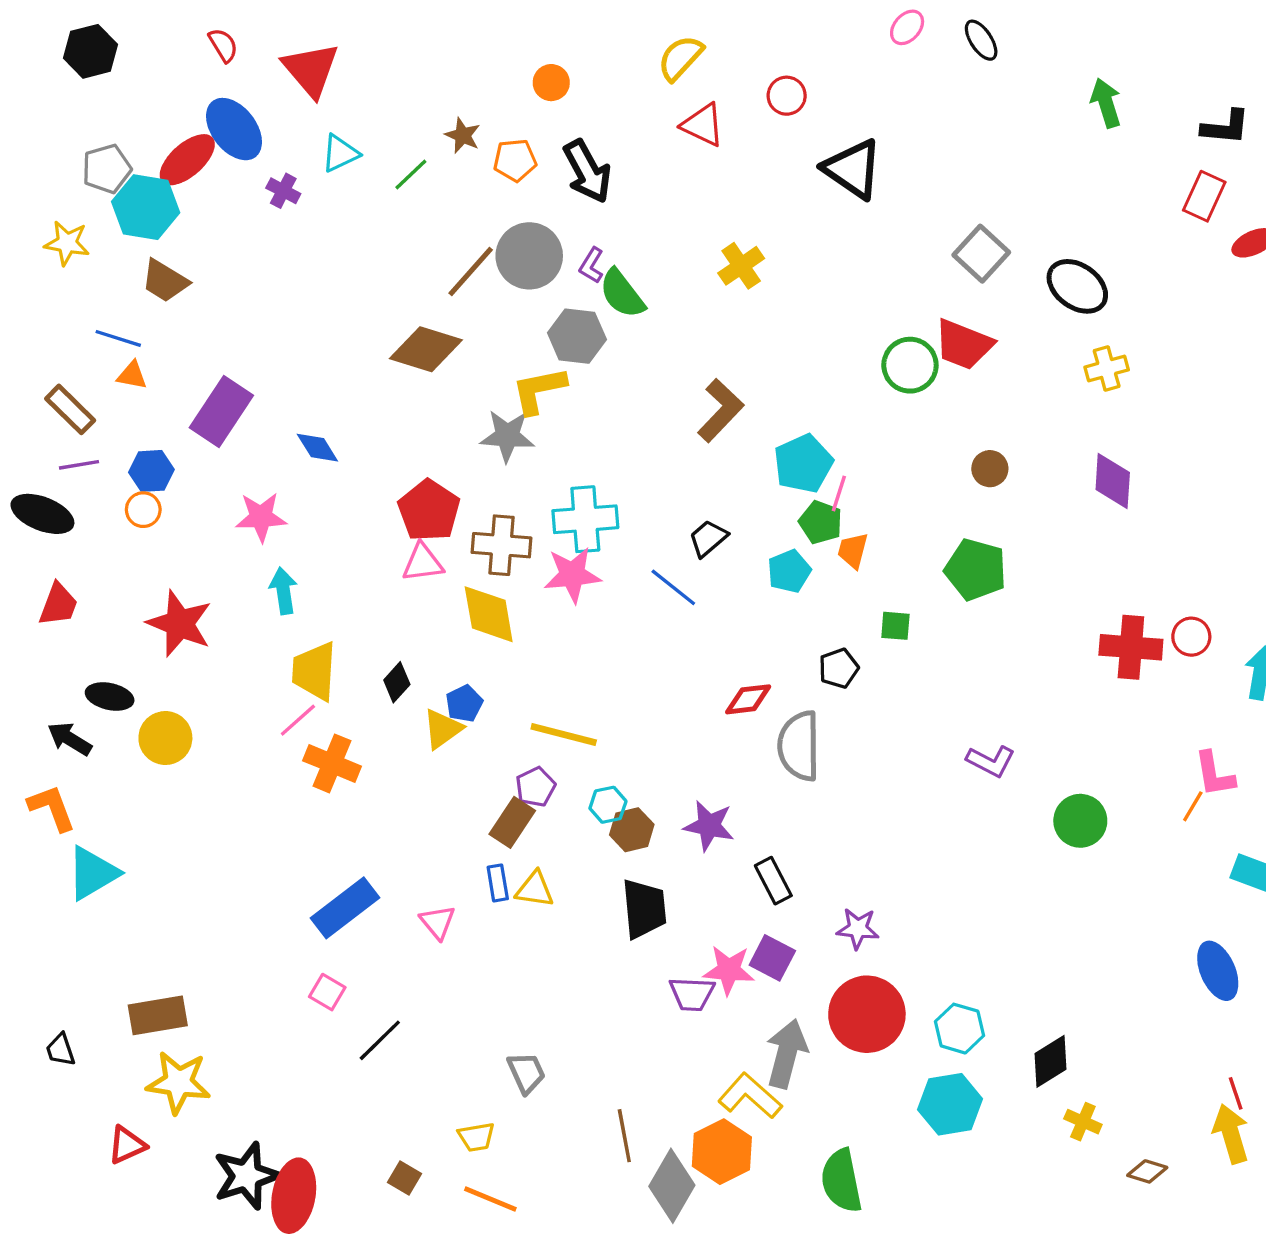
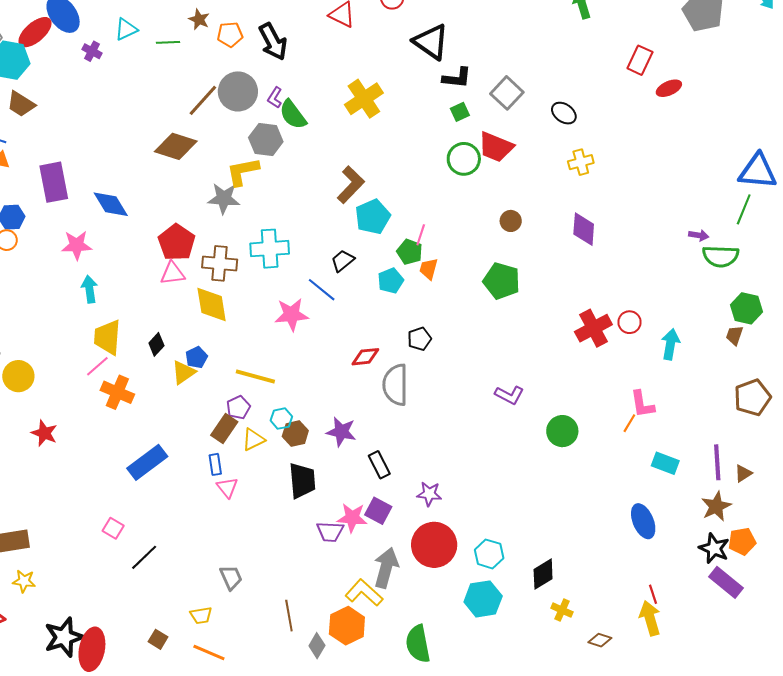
black L-shape: (1226, 127) -> (457, 78), moved
green line: (411, 175) -> (168, 42), turned 40
yellow cross: (741, 266) -> (364, 99), size x1.4
black ellipse: (1077, 286) -> (564, 113), size x0.7
purple rectangle: (221, 411) -> (54, 182), turned -45
blue diamond: (317, 448) -> (111, 204), size x1.4
cyan pentagon: (803, 464) -> (373, 217), moved
pink star: (572, 575) -> (292, 315), moved
red star: (180, 624) -> (44, 433), moved, size x0.7
green square: (895, 626) -> (460, 112), moved, turned -30
red cross: (1131, 647) -> (593, 328), turned -33
yellow triangle: (535, 889) -> (253, 440), moved, turned -35
blue rectangle: (345, 908) -> (147, 462), moved
pink triangle: (438, 922) -> (227, 487), moved
yellow star: (178, 1082) -> (24, 581), size x0.6
gray diamond: (672, 1186) -> (317, 646), size x0.6

